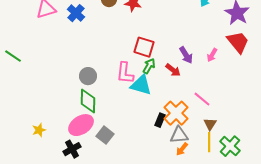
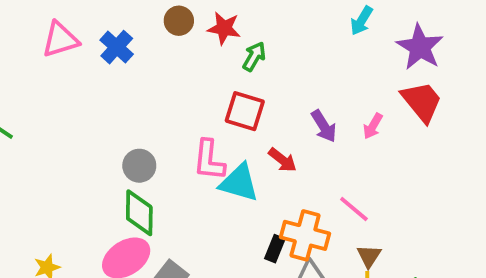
green arrow: (149, 66) -> (254, 56), moved
red arrow: (173, 70) -> (282, 160), moved
orange cross: (176, 113) -> (305, 235), turned -30

